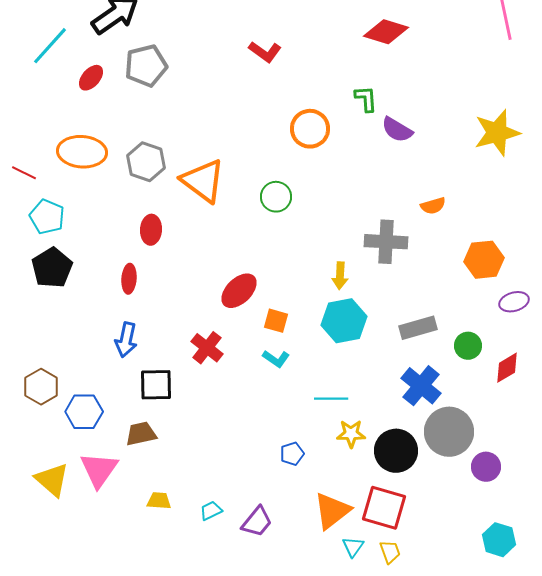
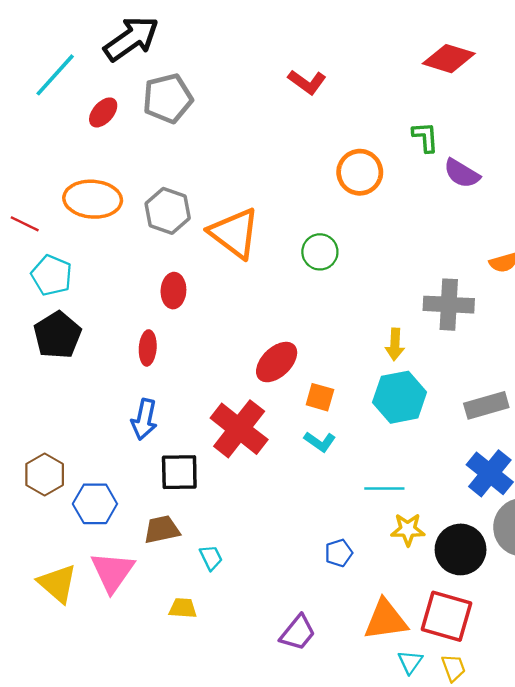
red cross: (207, 348) -> (239, 429), size x1.5
cyan trapezoid: (211, 511) -> (211, 558), moved, turned 90
orange triangle: (332, 511) -> (386, 620), turned 30

